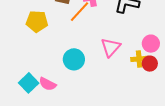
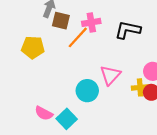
cyan circle: (74, 59) -> (87, 91), moved
cyan square: (29, 83) -> (67, 119), moved

